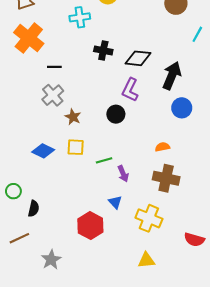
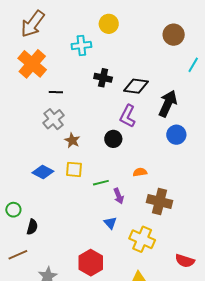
orange semicircle: (162, 147) -> (140, 172), moved
red hexagon: (90, 226) -> (91, 263), moved

